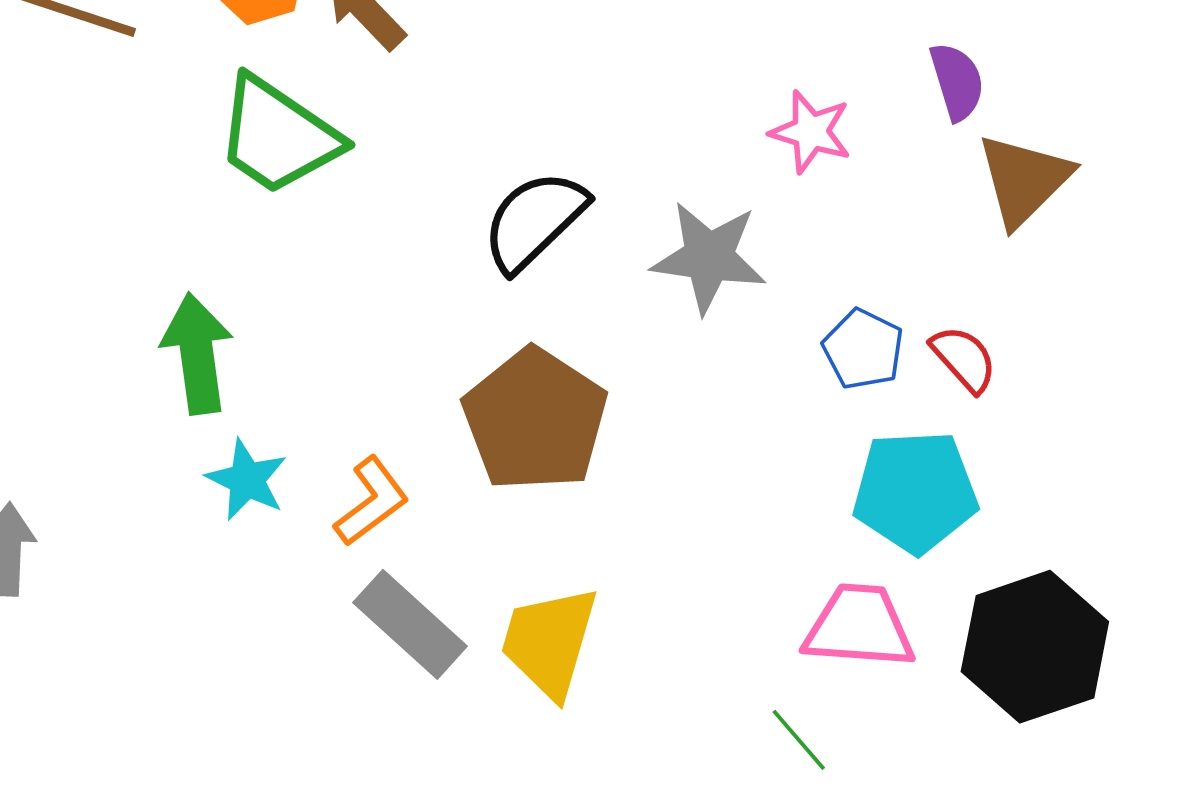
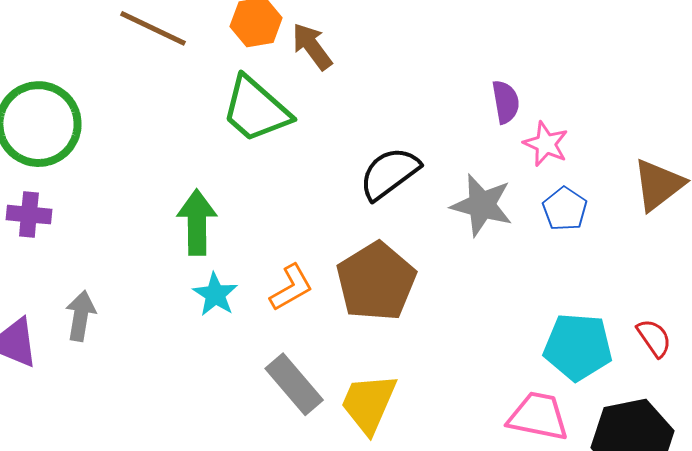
purple semicircle: (957, 82) -> (506, 102), moved
blue pentagon: (863, 349) -> (565, 209), moved
red semicircle: (964, 359) -> (654, 338), moved
orange L-shape: (372, 501) -> (291, 288), moved

